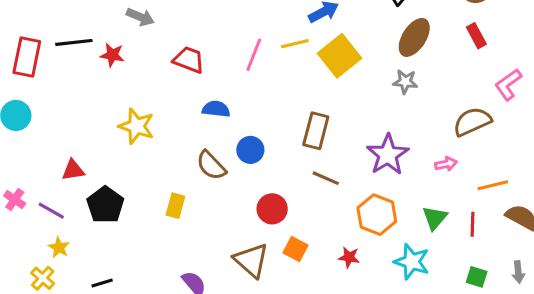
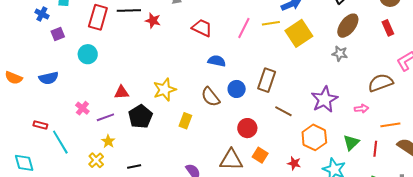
yellow star: (136, 126) -> (165, 90), moved, turned 30
brown rectangle: (316, 131) -> (267, 80), moved
purple line: (51, 211) -> (105, 117), turned -54
brown triangle: (251, 260) -> (231, 160), turned -45

